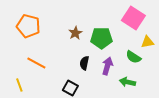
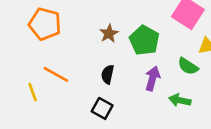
green pentagon: (101, 38) -> (144, 40), turned 30
black semicircle: (84, 63) -> (108, 74), moved
yellow line: (19, 85) -> (33, 92), moved

